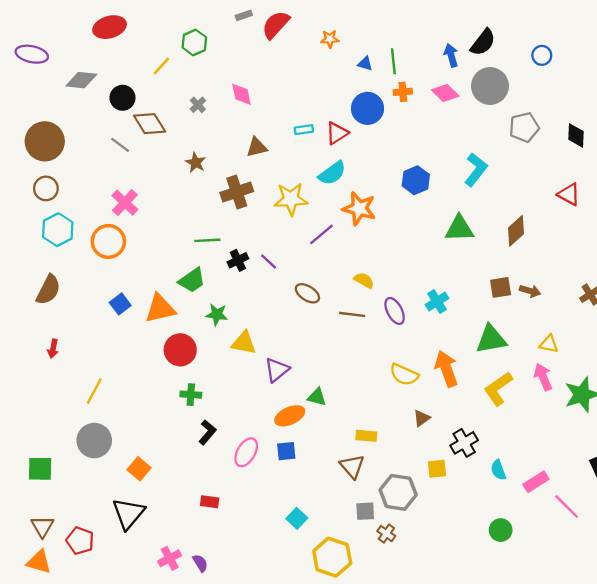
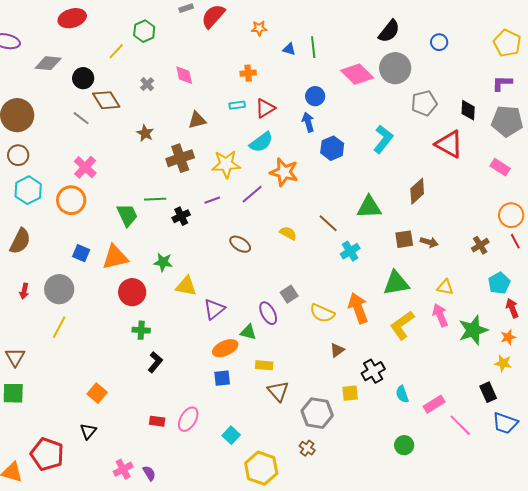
blue arrow: (451, 55) -> (308, 122), moved
orange cross: (403, 92) -> (248, 73), moved
pink diamond: (445, 93) -> (357, 74), size x1.4
blue circle: (368, 108) -> (315, 96), moved, size x0.7
red triangle: (569, 194) -> (449, 144), moved, size x1.4
green triangle: (459, 229) -> (369, 207), moved
purple line: (269, 261) -> (212, 200), moved, turned -63
green trapezoid: (192, 280) -> (127, 215), moved, turned -80
blue square: (120, 304) -> (81, 253), turned -30
purple ellipse: (395, 311) -> (268, 313), moved
brown line: (352, 314) -> (328, 223), moved, turned 35
yellow rectangle: (366, 436) -> (264, 365), moved
gray circle: (94, 441) -> (59, 289), moved
pink ellipse: (246, 452) -> (188, 419), moved
gray square: (365, 511) -> (289, 294), moved, turned -30
black triangle: (128, 514) -> (88, 431), size x0.6
brown triangle: (42, 527) -> (15, 357), moved
red pentagon: (80, 541) -> (47, 454), size x1.4

